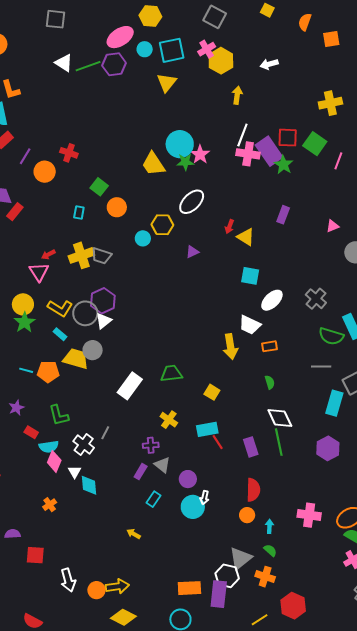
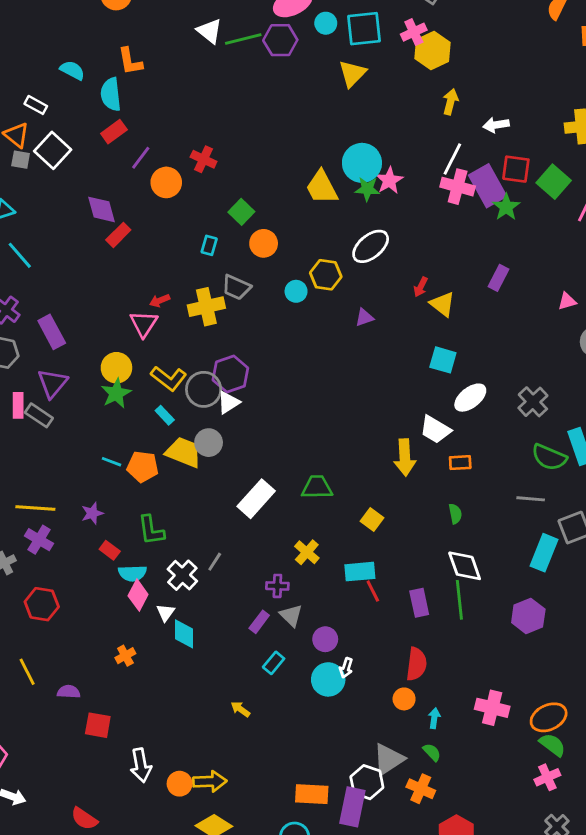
white arrow: (269, 64) -> (496, 125), moved
gray trapezoid: (101, 256) -> (236, 287), moved

